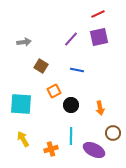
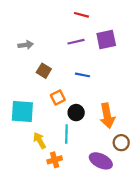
red line: (98, 14) -> (81, 15), moved, turned 40
purple line: (71, 39) -> (76, 42), turned 35
orange arrow: (100, 108) -> (107, 116), size x1.6
cyan line: (71, 136) -> (66, 134), moved
yellow arrow: (23, 139) -> (40, 140), moved

